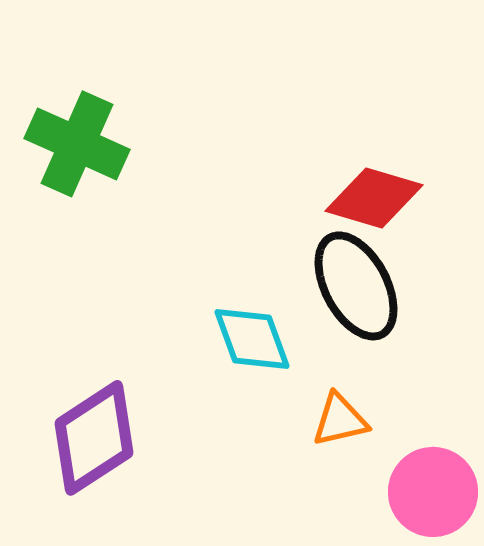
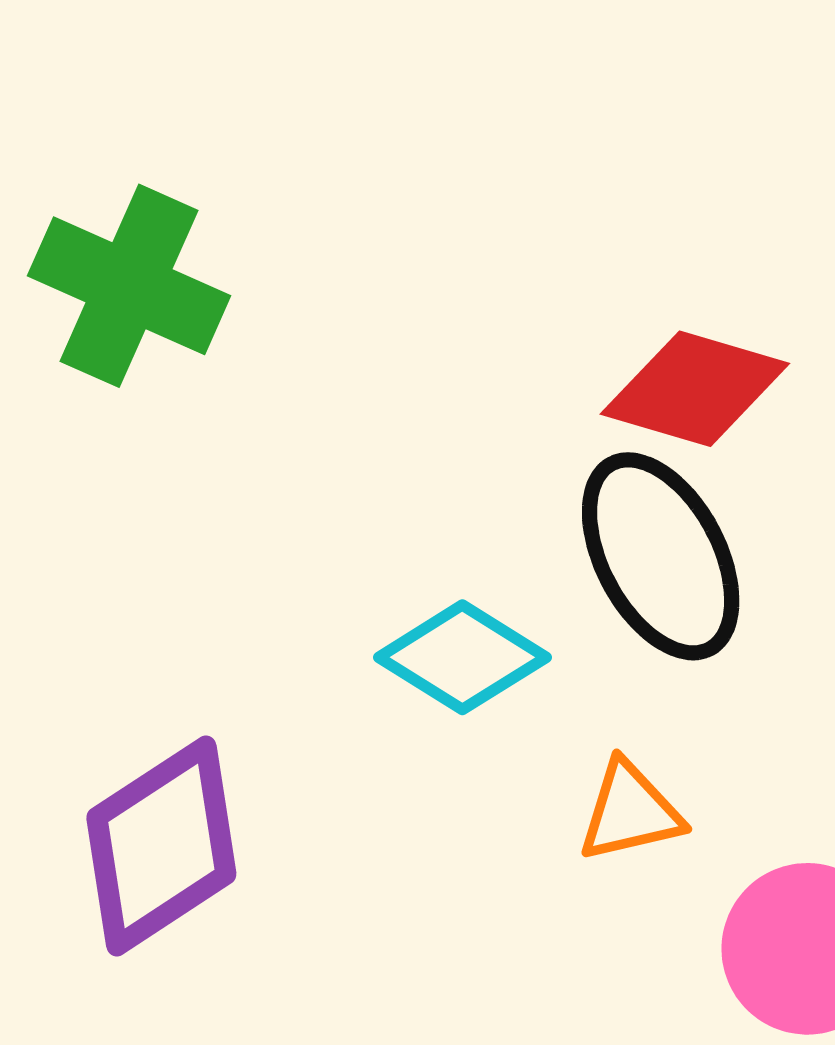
cyan diamond: (252, 339) -> (462, 657), turned -38

